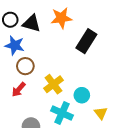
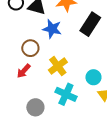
blue star: (15, 45) -> (52, 29), moved
cyan circle: (82, 95) -> (93, 77), moved

